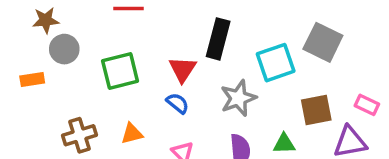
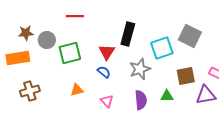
brown star: (46, 20) -> (26, 33), moved
gray circle: (64, 49) -> (47, 40), moved
orange rectangle: (32, 80) -> (18, 58), size x1.6
brown cross: (79, 135) -> (30, 91), moved

